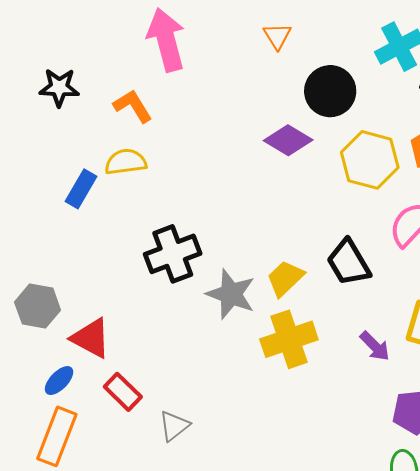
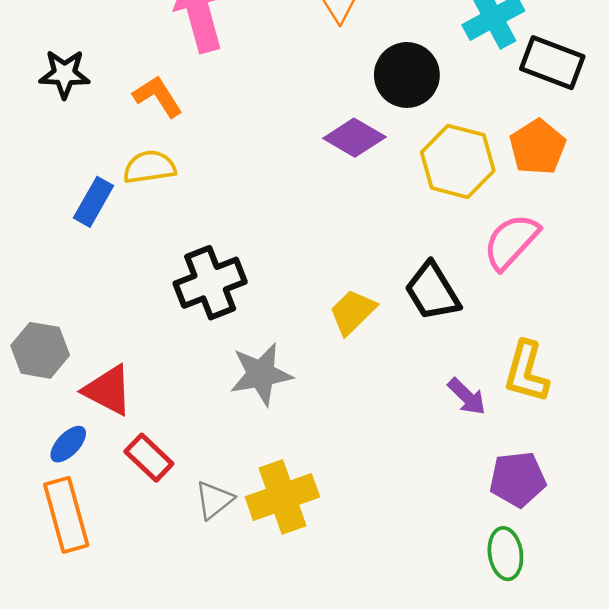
gray star: (231, 294) -> (261, 374), moved, turned -30
yellow cross: (289, 339) -> (282, 497), moved
orange rectangle: (57, 436) -> (66, 515), turned -36

